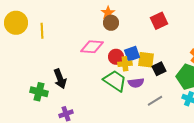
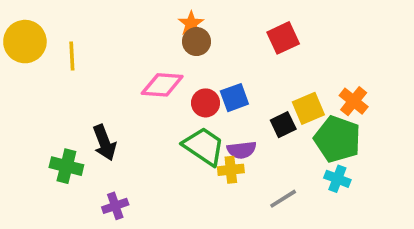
yellow square: (146, 60) -> (308, 108), moved, turned -30
yellow cross: (125, 64) -> (231, 170), moved
gray line: (155, 101) -> (283, 199), moved

